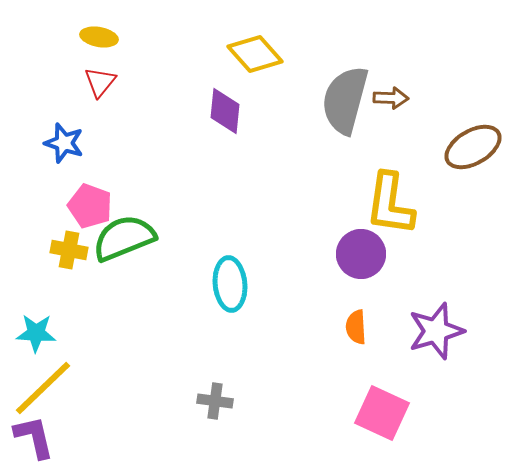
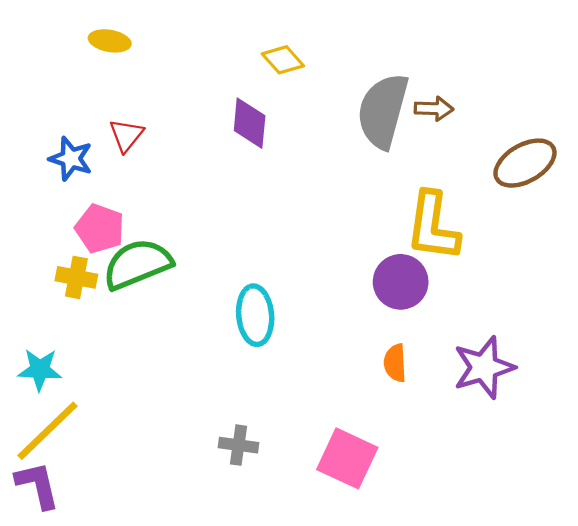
yellow diamond: (255, 54) -> (283, 60), size x0.7
red triangle: (100, 82) -> (126, 135), moved
pink square: (382, 413) -> (347, 458), moved

